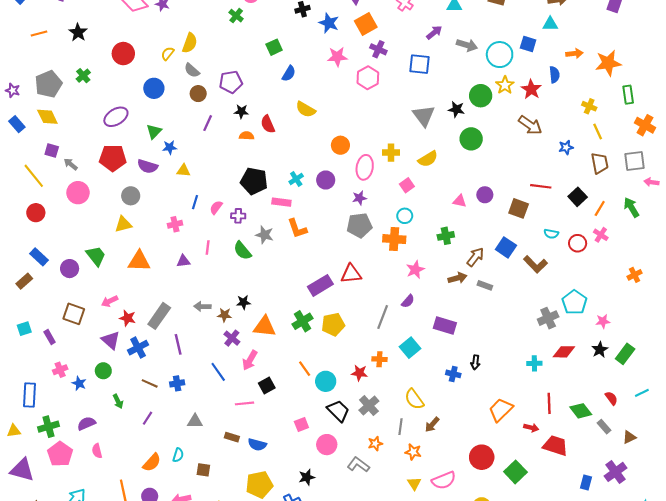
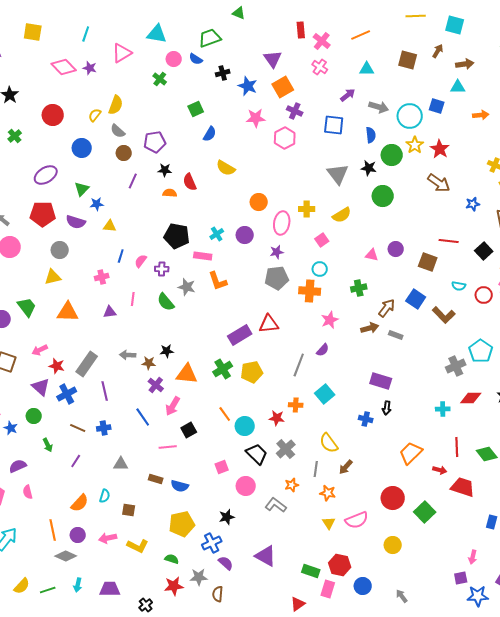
blue semicircle: (554, 75) -> (371, 135), moved
purple rectangle: (445, 325) -> (381, 381), moved

